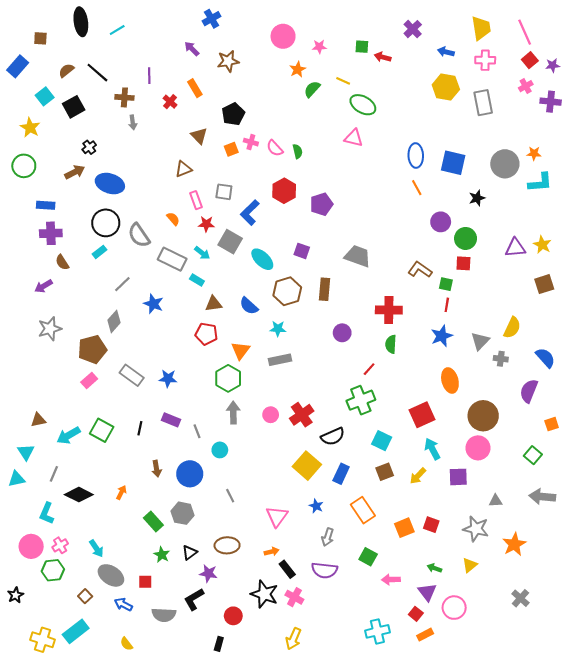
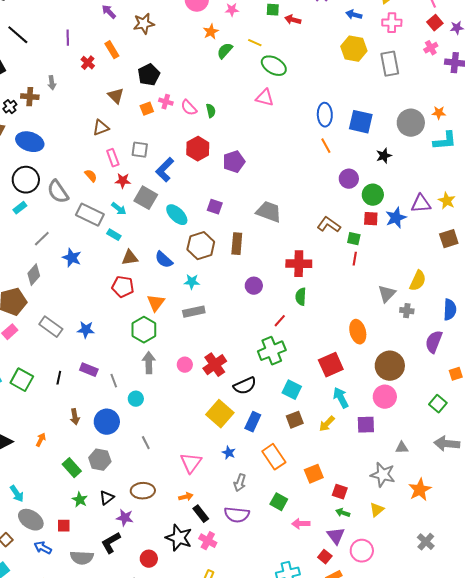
brown cross: (124, 97) -> (30, 97), moved
blue star: (442, 336) -> (396, 218), moved
blue semicircle: (545, 358) -> (450, 310), turned 45
red square: (431, 525) -> (340, 492), moved

